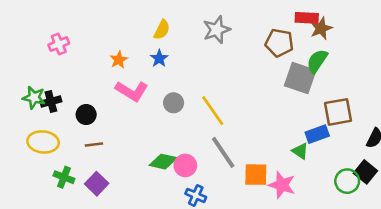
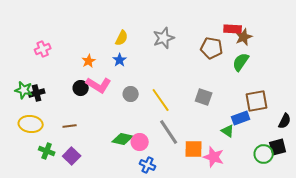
gray square: (300, 78) -> (204, 97), moved, size x0.7
black circle: (86, 115) -> (81, 88), moved
black square: (365, 172) -> (278, 147), turned 36

